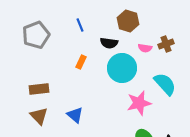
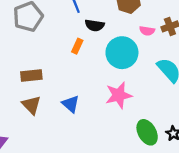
black semicircle: (109, 43) -> (95, 25), moved
pink star: (139, 103) -> (119, 95), moved

